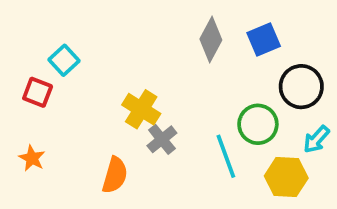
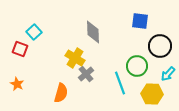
gray diamond: (211, 40) -> (93, 32), moved, turned -30
blue square: (264, 40) -> (140, 21), turned 30

